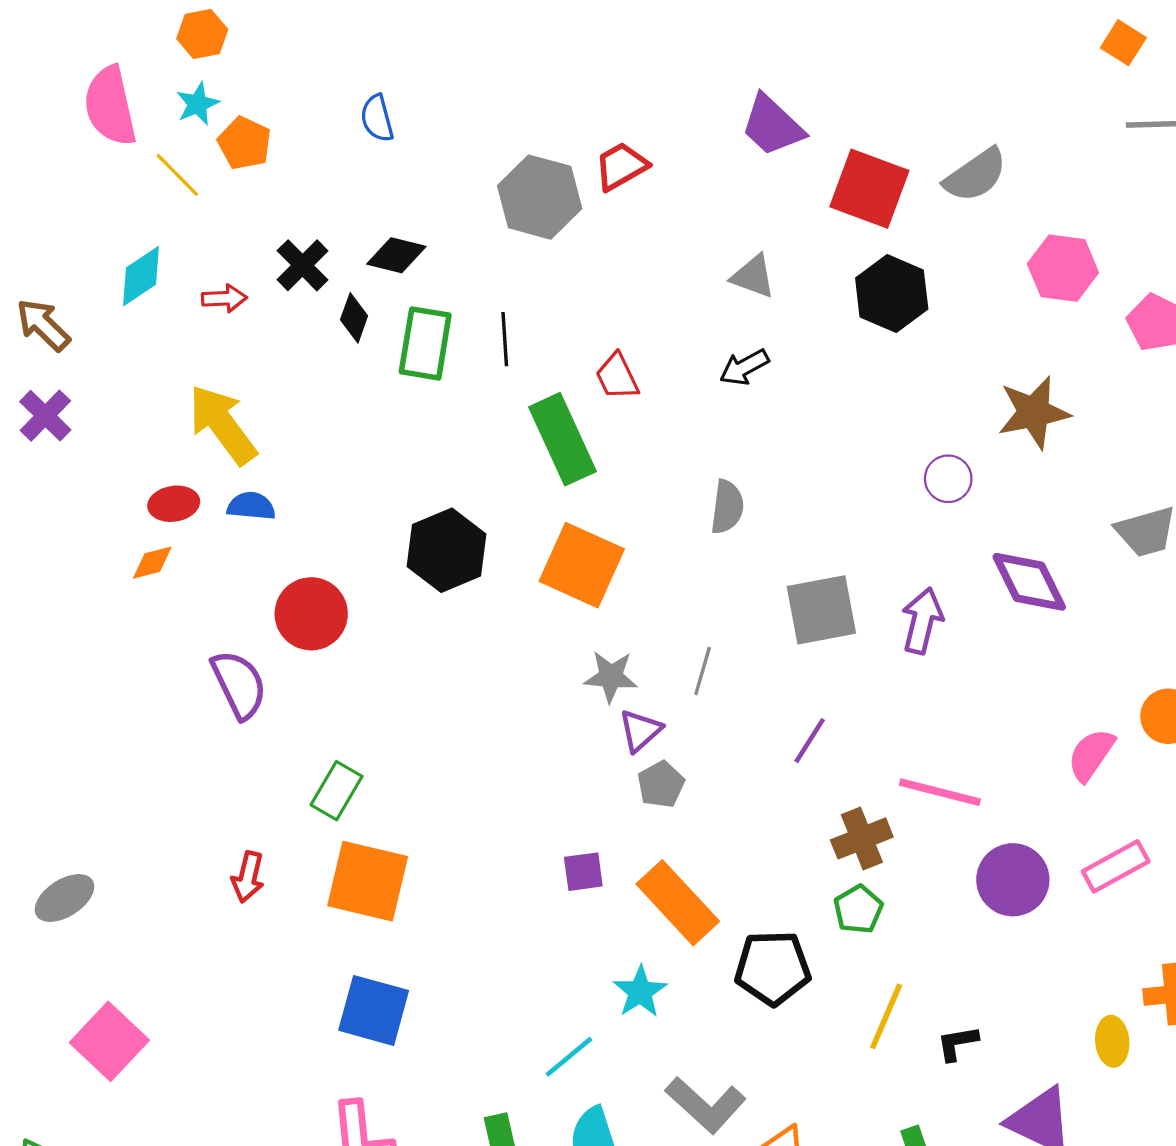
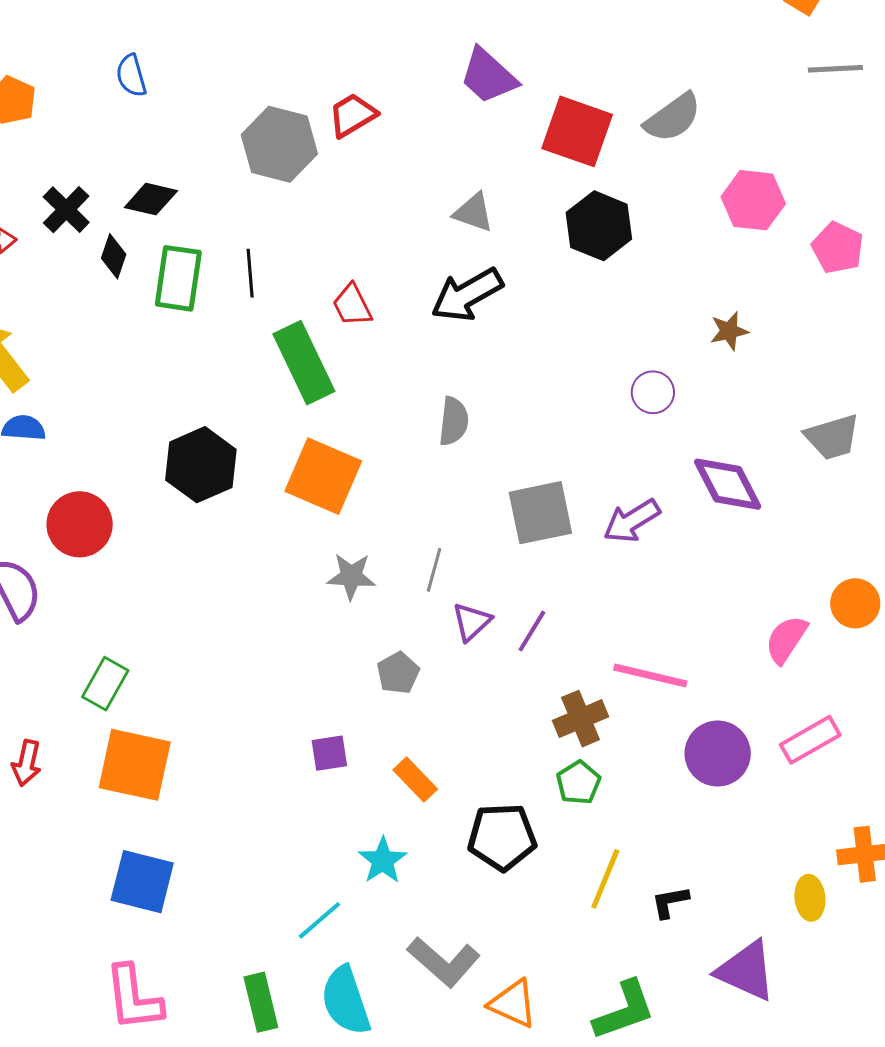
black arrow: (744, 367) -> (467, 295), size x1.6
brown star: (1034, 412) -> (729, 331), size x0.6
purple arrow: (922, 621) -> (632, 521), turned -134
purple triangle: (640, 730) -> (472, 622), moved
orange rectangle: (678, 903) -> (415, 779), size x0.6

